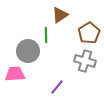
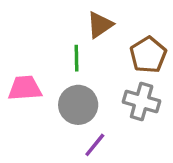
gray circle: (28, 51) -> (78, 105), moved
pink trapezoid: (15, 74) -> (25, 88), moved

